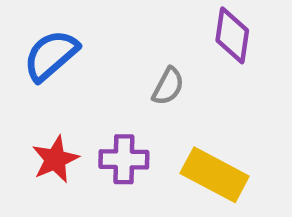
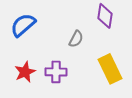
yellow rectangle: (215, 175) -> (110, 69), moved, turned 36

